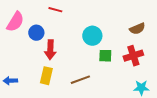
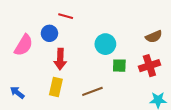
pink semicircle: (15, 22) -> (24, 45), moved
blue circle: (36, 33) -> (49, 33), moved
blue arrow: (10, 81) -> (17, 92), turned 40

